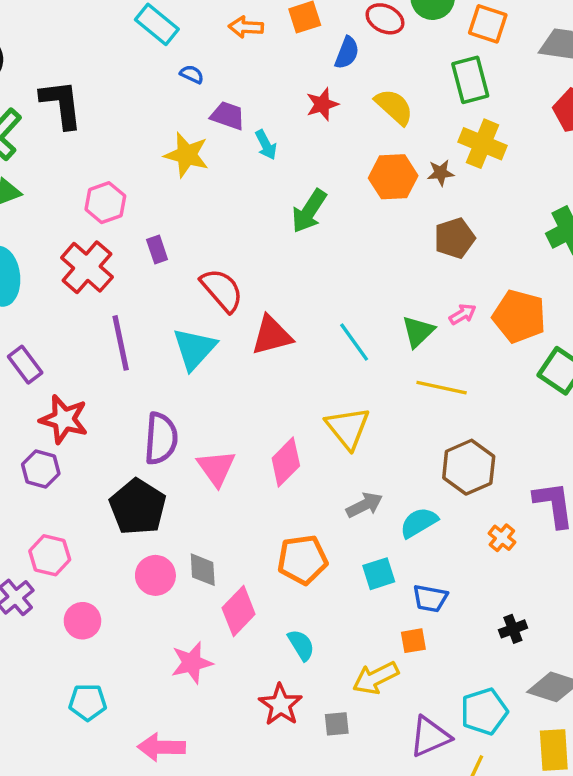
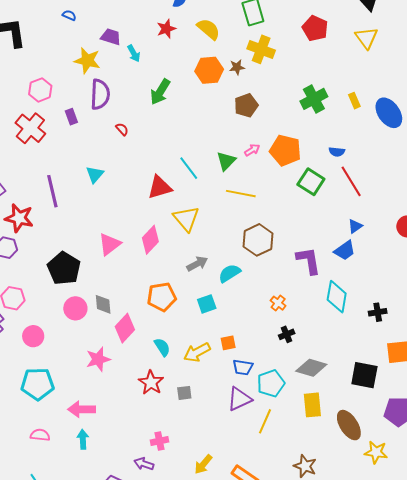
blue semicircle: (192, 74) -> (69, 15), moved
red semicircle: (222, 290) -> (122, 129), moved, size x0.5
red triangle: (272, 335) -> (160, 187), moved
purple line: (121, 343) -> (52, 191), moved
cyan triangle: (194, 349) -> (95, 174), size x0.7
purple semicircle: (161, 438) -> (100, 94), moved
pink triangle: (216, 468) -> (110, 244), turned 30
orange cross: (502, 538) -> (278, 303), moved
blue trapezoid: (430, 598) -> (243, 367), moved
yellow arrow: (376, 678) -> (197, 352), moved
cyan pentagon: (88, 702) -> (37, 384), size x1.5

